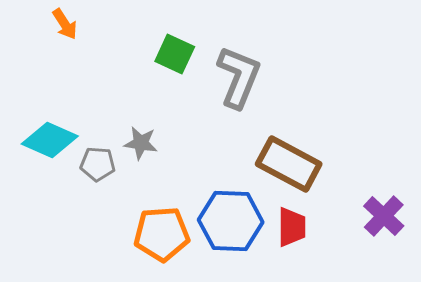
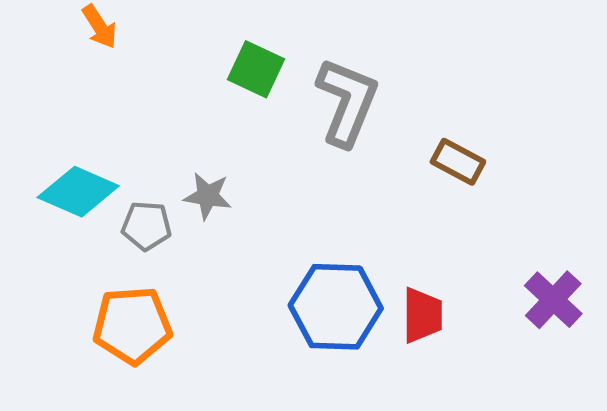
brown rectangle: (289, 164) -> (458, 162), moved, size x0.6
orange pentagon: (162, 234) -> (132, 325), moved

